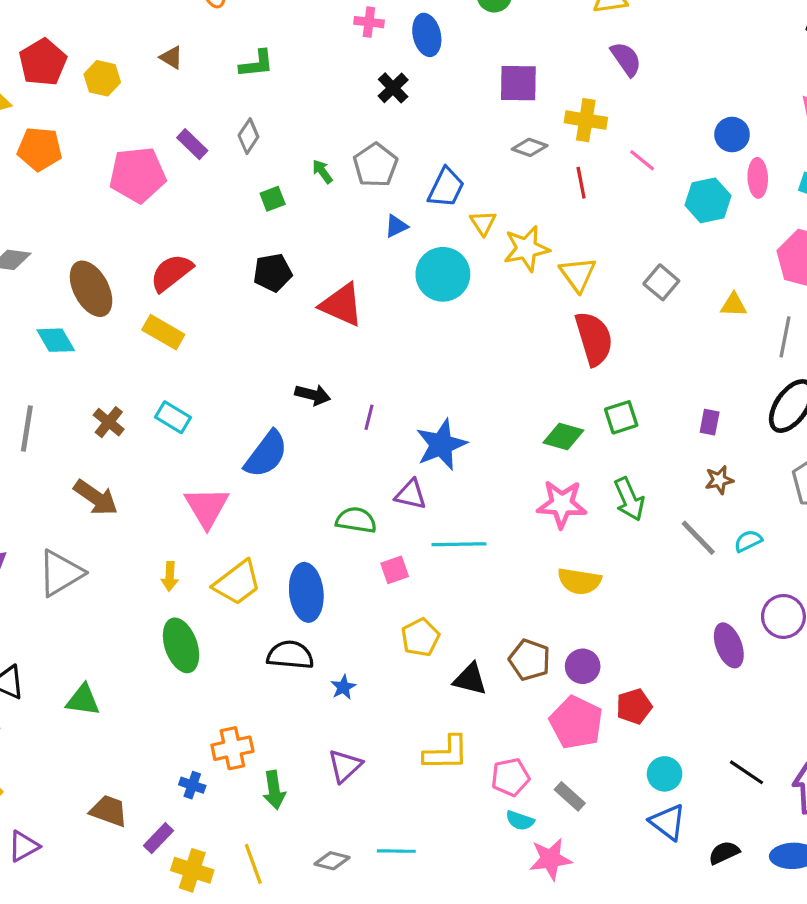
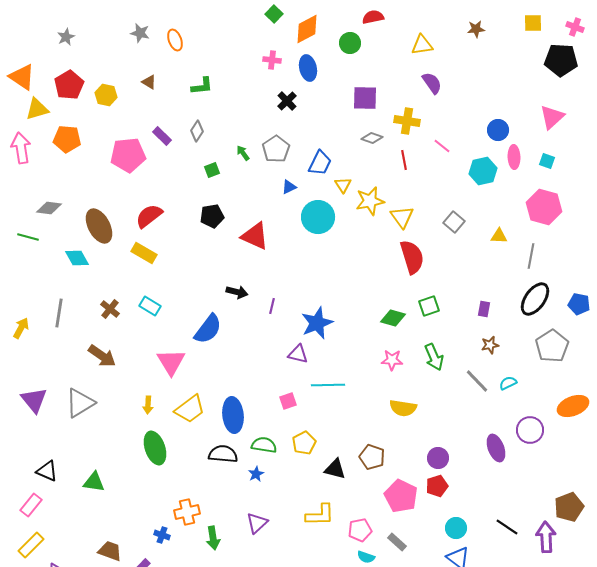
pink star: (562, 504) -> (392, 360), size x0.7
green semicircle: (356, 520) -> (264, 445), moved
purple circle: (583, 666) -> (438, 458), moved

